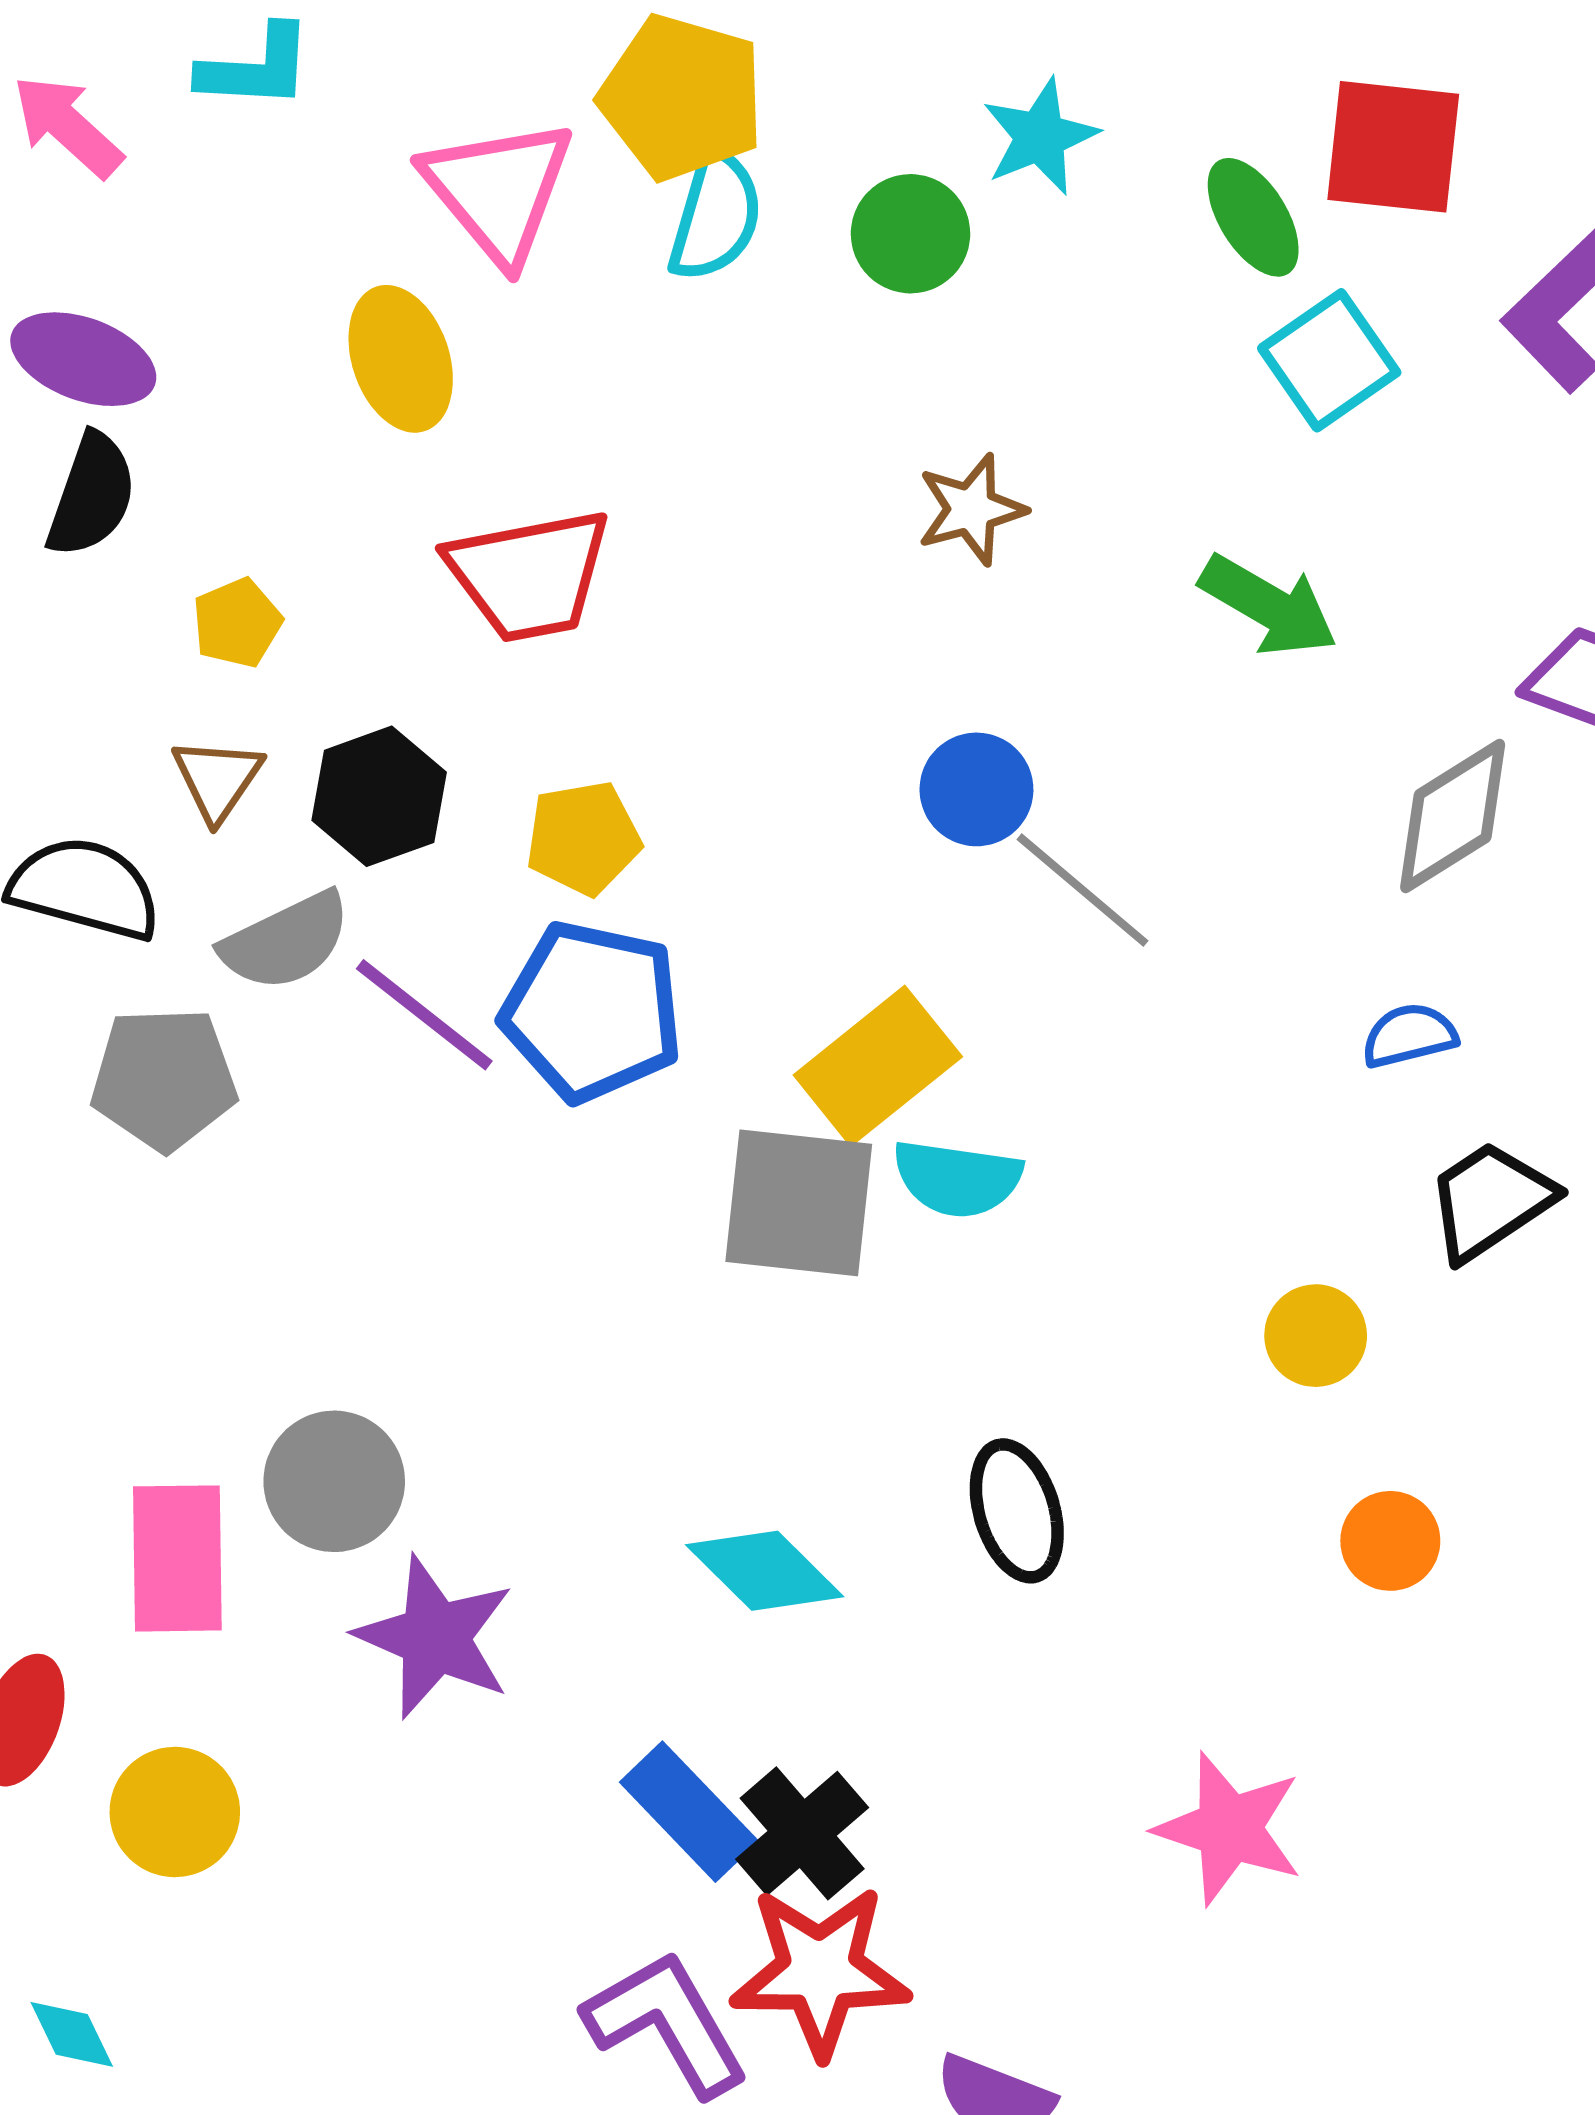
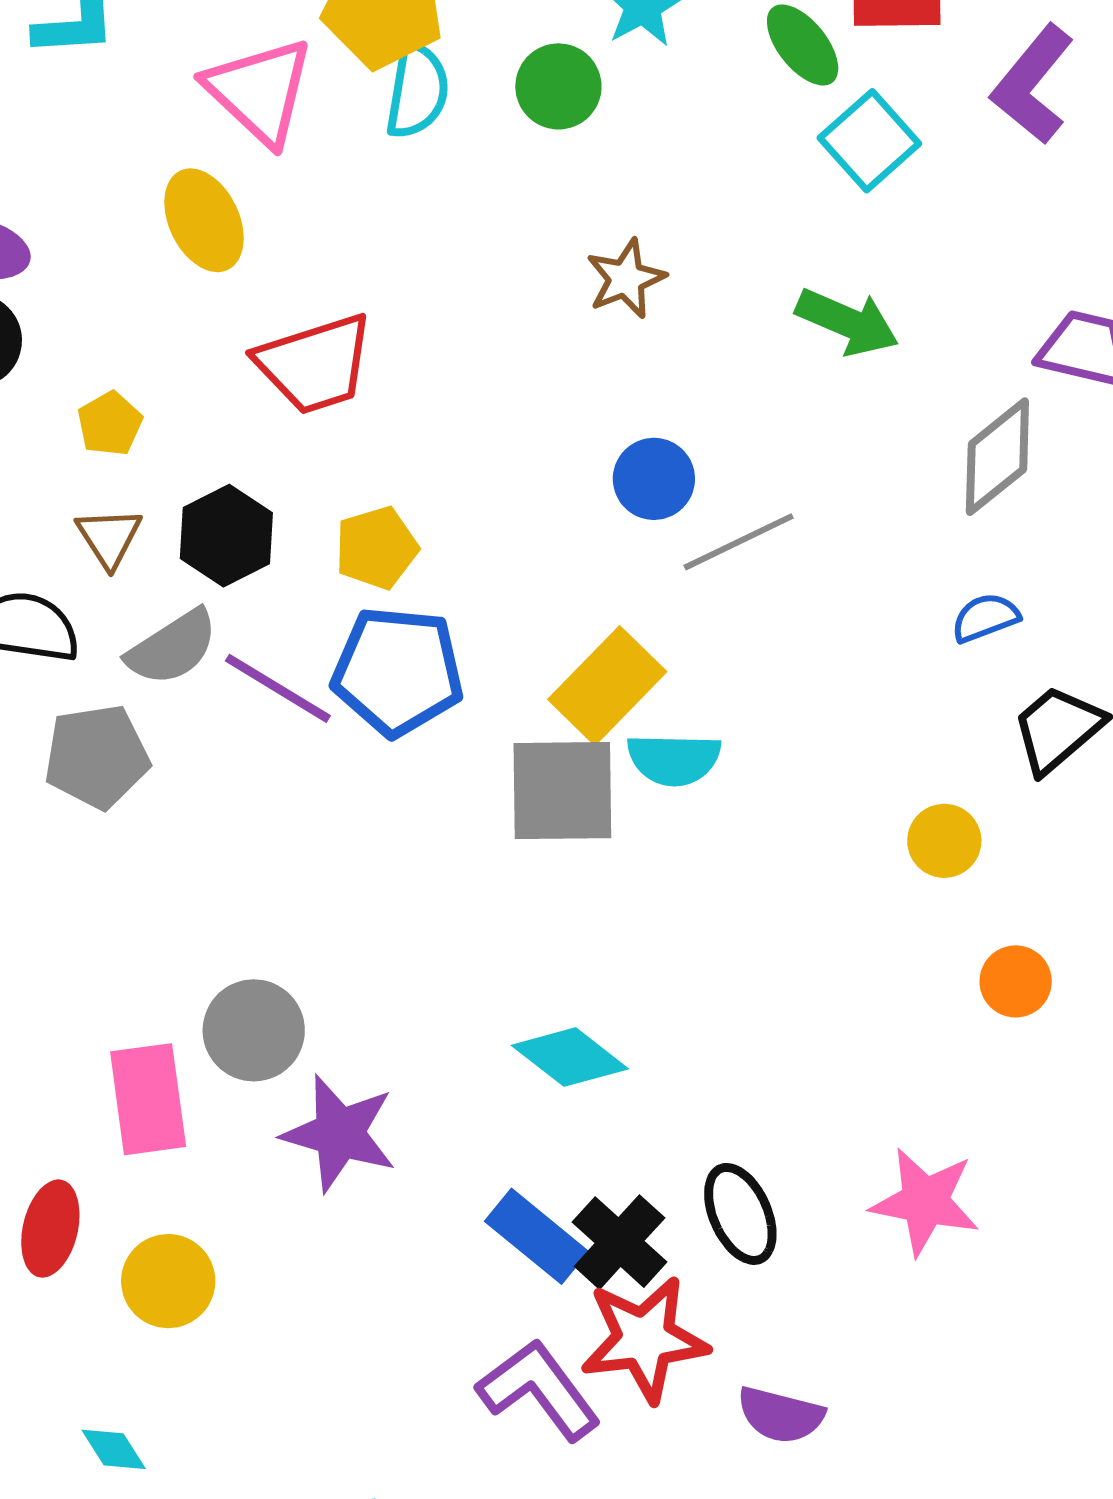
gray line: (1082, 890) -> (739, 542), turned -59
black ellipse: (1017, 1511) -> (740, 1214), moved

